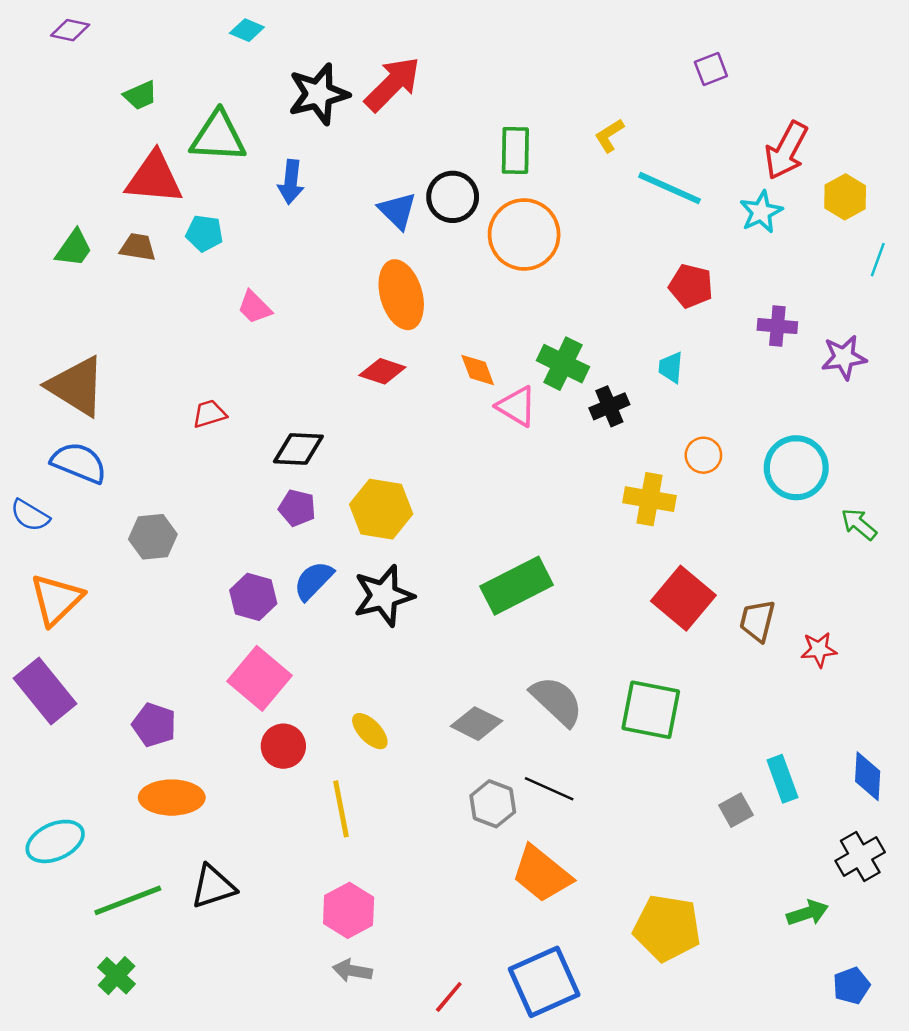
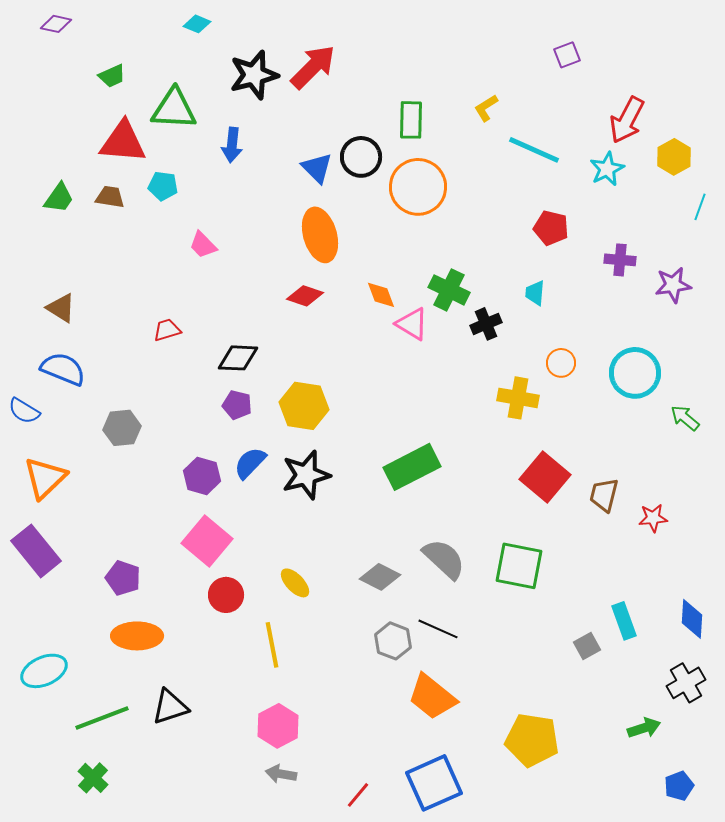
brown triangle: (76, 386) -> (61, 308), size x0.6

